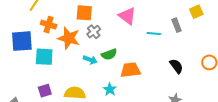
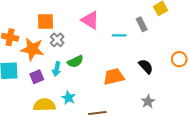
cyan arrow: (90, 60) -> (57, 69), turned 88
orange trapezoid: (130, 70) -> (114, 77), moved
cyan star: (110, 89) -> (68, 98), moved
purple square: (45, 91) -> (37, 77), moved

